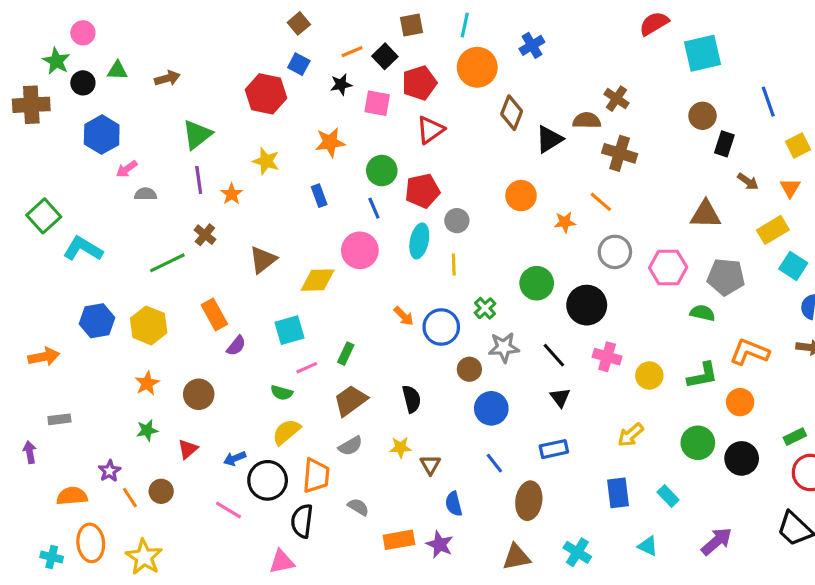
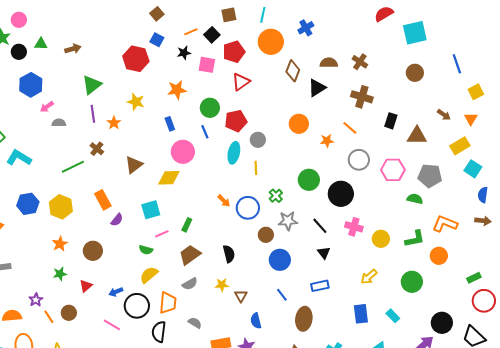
brown semicircle: (587, 120) -> (329, 63), moved
black rectangle: (724, 144) -> (391, 121), moved
pink circle: (360, 250) -> (183, 152), moved
black circle: (742, 458) -> (442, 323), moved

